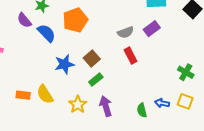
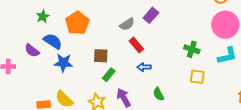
purple semicircle: (24, 20) -> (32, 51), moved
brown square: (92, 59) -> (101, 56), turned -35
blue star: (64, 64) -> (63, 63), moved, turned 30
blue arrow: (162, 103) -> (144, 67), moved

